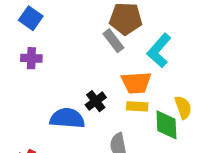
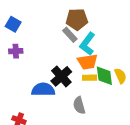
cyan L-shape: (159, 51) -> (87, 44), moved
black cross: (96, 101) -> (61, 76), size x1.5
green diamond: (166, 125) -> (104, 76), moved

